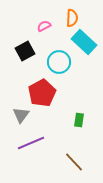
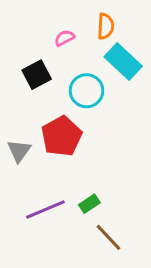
gray triangle: (21, 115) -> (19, 151), moved
green rectangle: (79, 120) -> (89, 204), moved, turned 48

